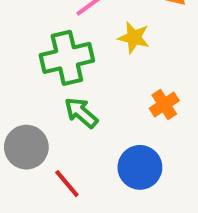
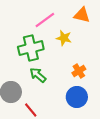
blue circle: (140, 167) -> (77, 97), moved

